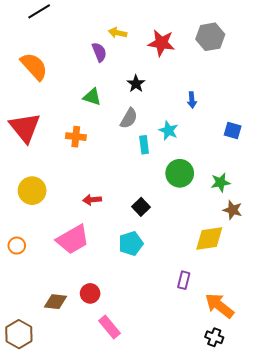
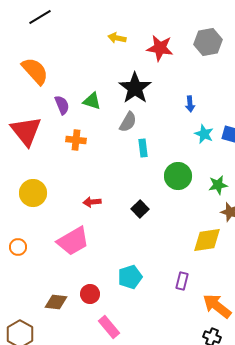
purple semicircle: (99, 52) -> (62, 105), moved
black star: (136, 84) -> (135, 88), size x1.8
cyan star: (168, 131) -> (204, 134), moved
cyan pentagon: (131, 244) -> (130, 277), moved

